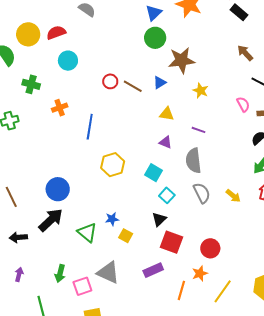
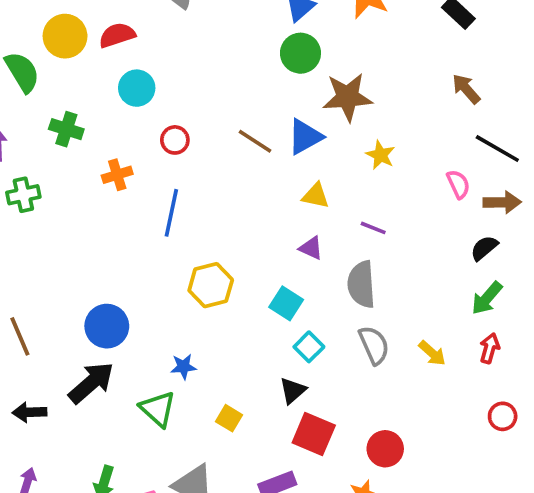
red circle: (110, 81) -> (175, 140), moved
blue triangle: (160, 83) -> (305, 137), size x1.5
blue star: (112, 219) -> (183, 367), moved

